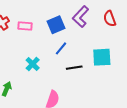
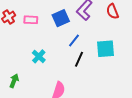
blue line: (61, 48) -> (74, 40), moved
black line: (74, 68) -> (79, 59), turned -56

